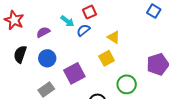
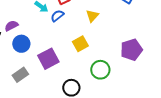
purple semicircle: (43, 32) -> (11, 26), moved
yellow triangle: (114, 37) -> (92, 16), moved, turned 40

